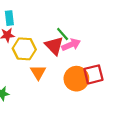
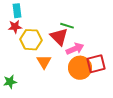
green line: (63, 34) -> (67, 26), turned -32
pink arrow: (71, 45) -> (75, 49), moved

